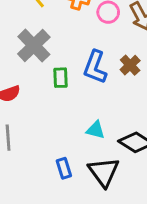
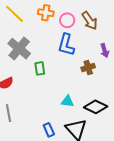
brown cross: (130, 65) -> (88, 68), moved, turned 32
blue L-shape: (95, 67) -> (66, 45), moved

